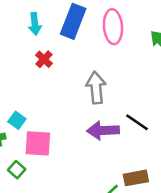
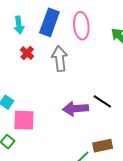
gray arrow: (96, 88) -> (60, 59), moved

